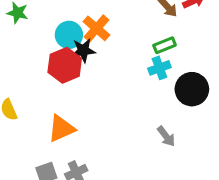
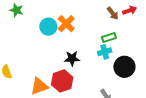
black star: (83, 50) -> (72, 58), moved
red hexagon: (65, 65) -> (62, 81), moved

